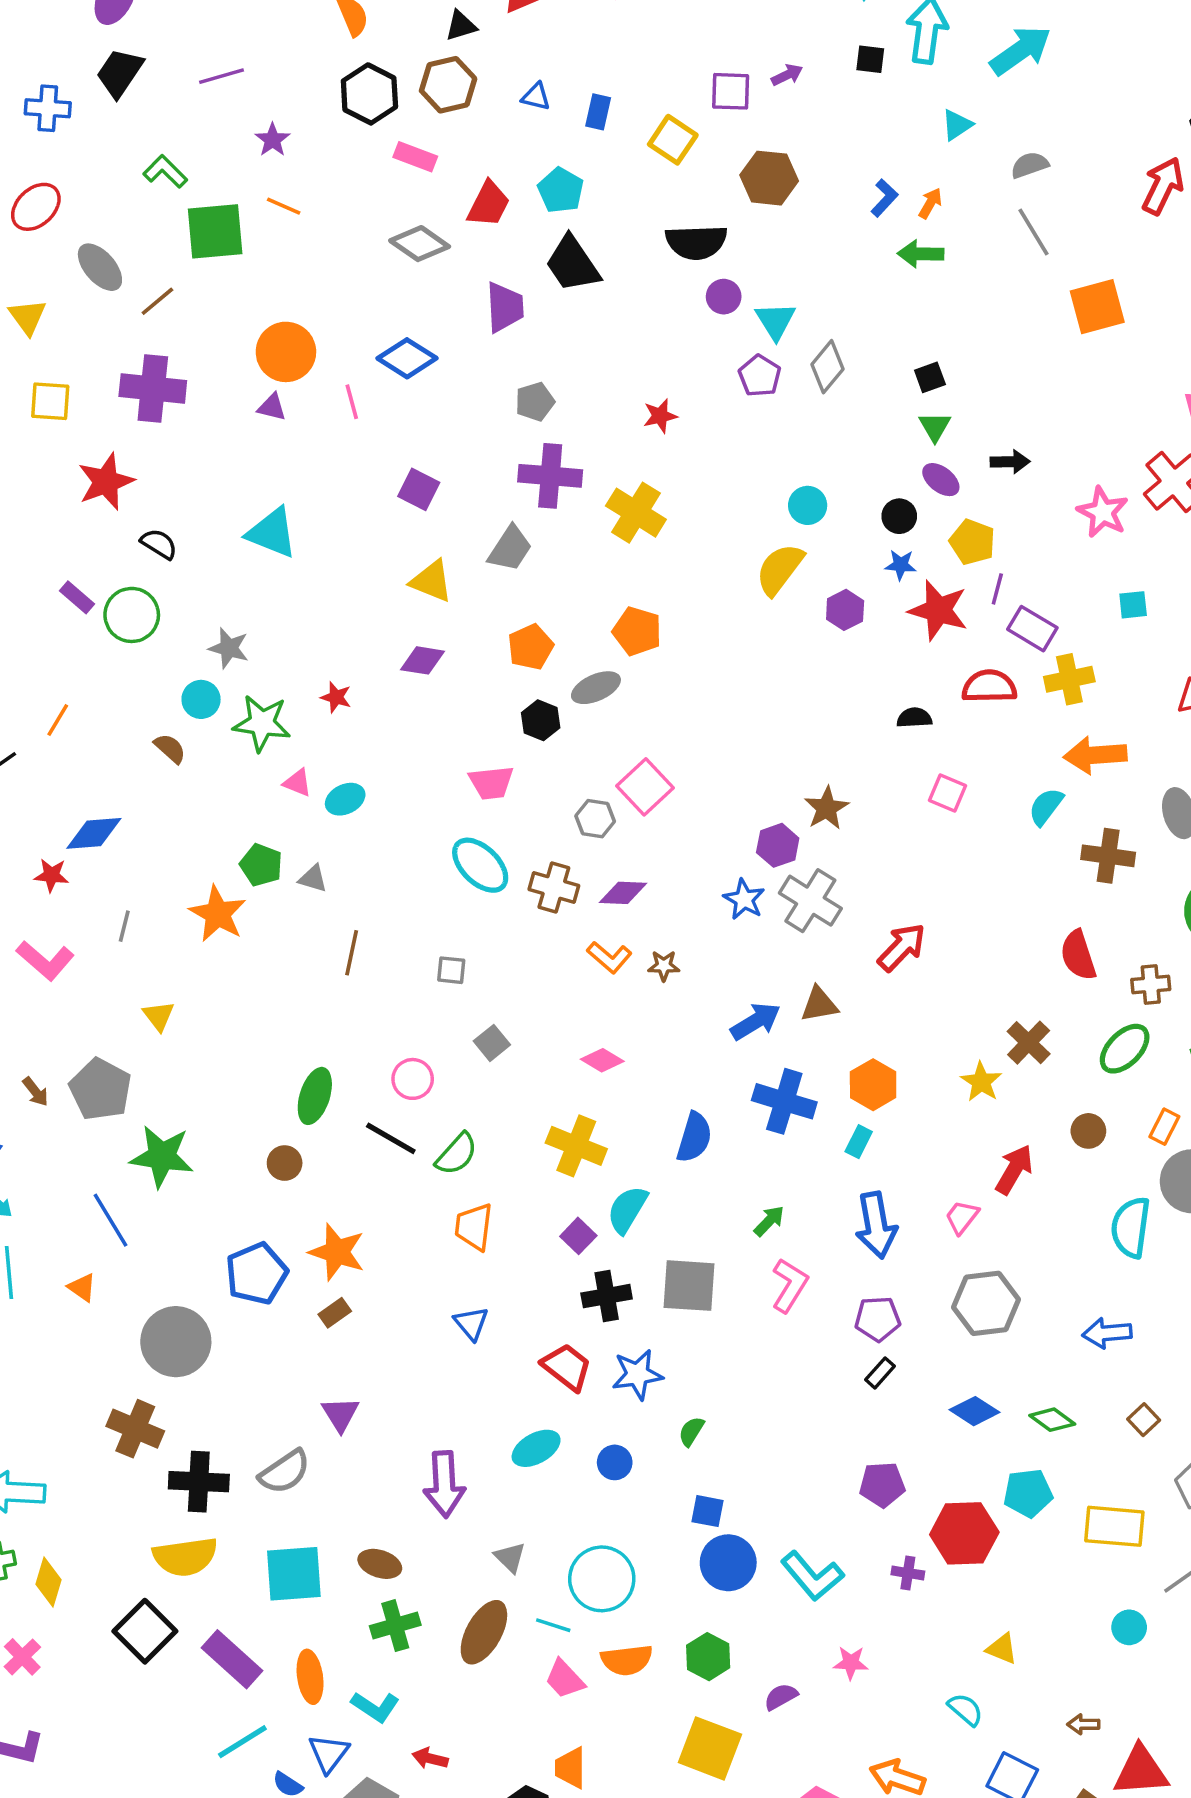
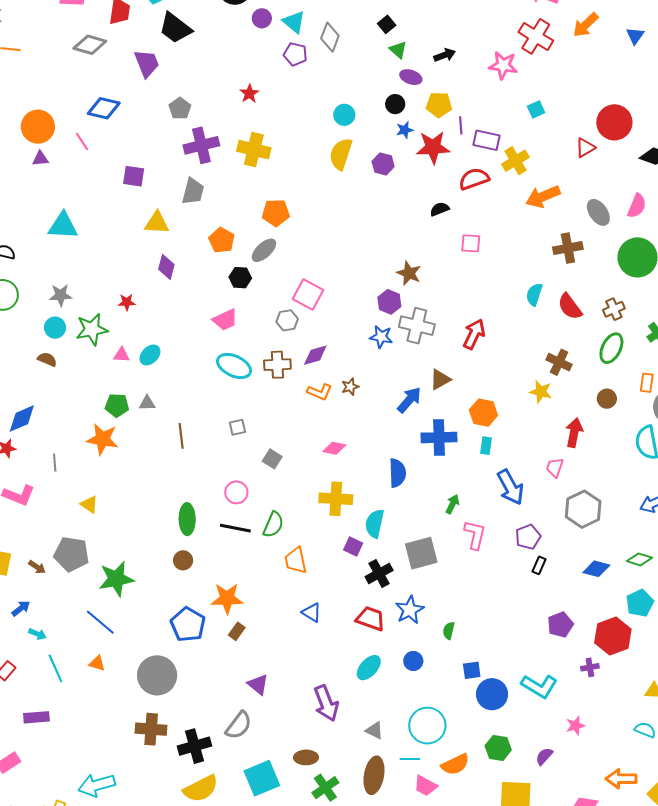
purple diamond: (423, 660) -> (166, 267), turned -65
cyan semicircle: (1046, 807) -> (534, 294), moved

